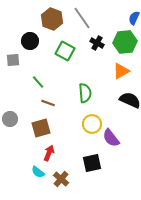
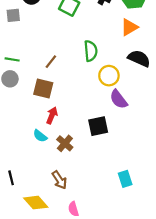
green line: (38, 82) -> (12, 59), moved, turned -40
brown line: (48, 103) -> (51, 62), turned -72
yellow circle: (92, 124) -> (109, 76), moved
brown square: (41, 128) -> (43, 89), turned 30

